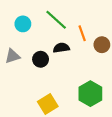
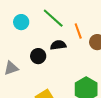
gray triangle: (12, 56) -> (11, 68), moved

